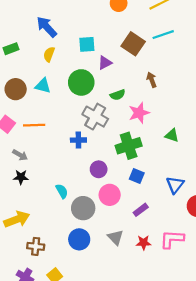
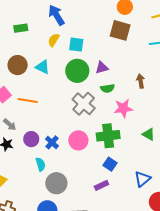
cyan square: (87, 44) -> (76, 45), moved
brown square: (133, 44) -> (120, 30), moved, turned -30
purple triangle: (105, 63) -> (102, 68), moved
blue cross: (78, 140) -> (52, 142), moved, turned 32
purple circle: (99, 169) -> (31, 139), moved
pink circle: (110, 195) -> (78, 140), moved
purple rectangle: (141, 210) -> (101, 185), moved

